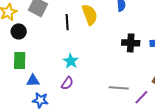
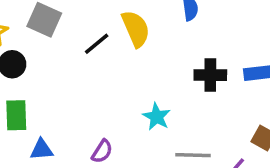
black line: (67, 22) -> (97, 44), turned 56
cyan star: (71, 61) -> (157, 117), moved

